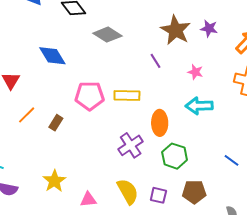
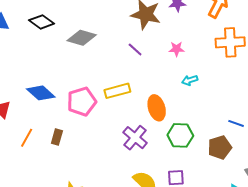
blue diamond: (52, 56) -> (41, 93), moved
cyan arrow: (199, 106) -> (190, 80), size x0.6
brown pentagon: (194, 192) -> (220, 147), moved

